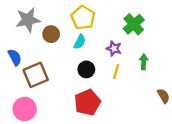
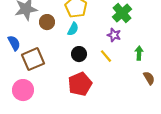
purple star: (114, 48) -> (114, 35), moved
green arrow: (144, 62) -> (139, 53), moved
yellow line: (116, 72) -> (106, 56), turned -56

